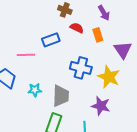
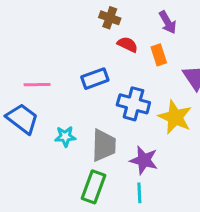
blue rectangle: (51, 40) -> (95, 79), moved
pink line: (26, 55) -> (37, 85), moved
purple star: (101, 106) -> (144, 160), moved

